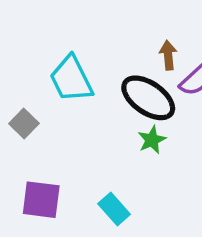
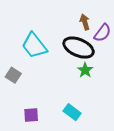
purple square: (41, 200) -> (31, 115), size x0.7

